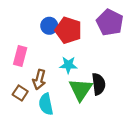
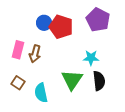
cyan star: (68, 65) -> (91, 58), moved
brown arrow: (39, 80) -> (35, 54), moved
black semicircle: (99, 84) -> (99, 81), moved

